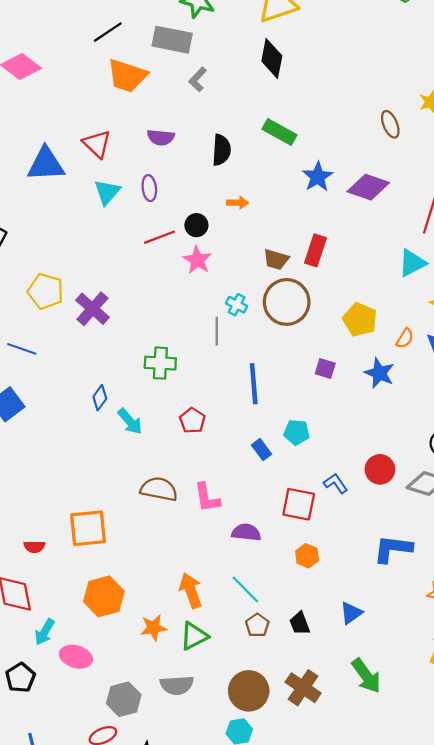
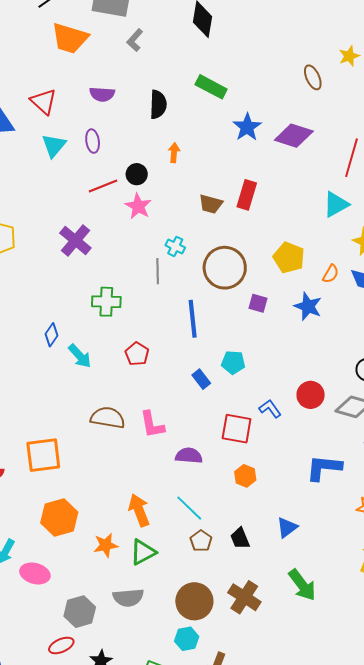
orange arrow: (238, 203) -> (174, 153), turned -84
brown circle: (287, 302) -> (225, 268), moved
purple cross: (93, 309) -> (75, 240), moved

